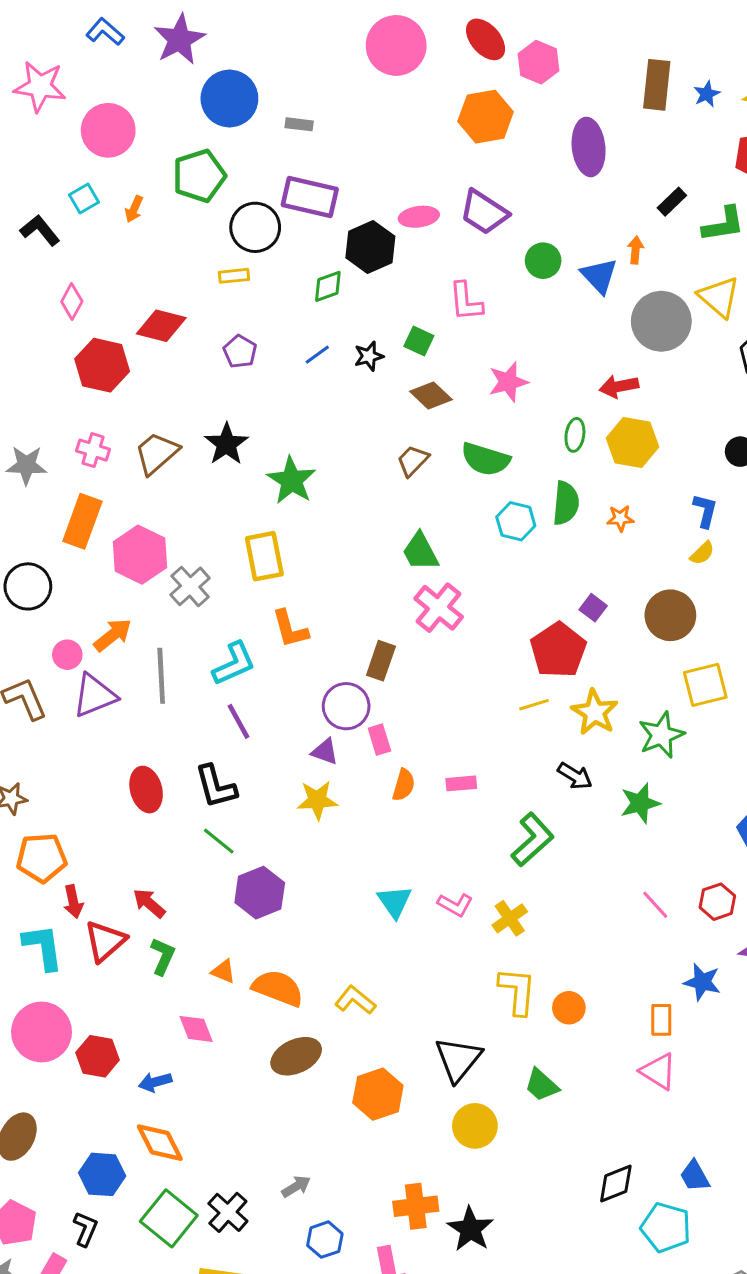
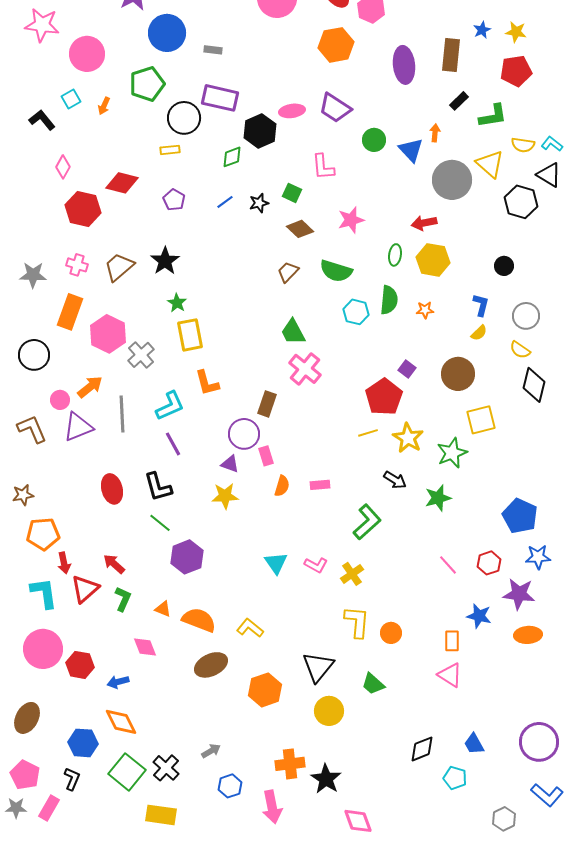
brown rectangle: (657, 85) -> (451, 55), moved
green star: (292, 480) -> (177, 303), moved, size x0.6
cyan pentagon: (666, 1227) -> (455, 778), size x0.7

